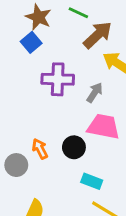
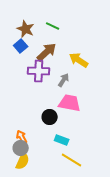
brown arrow: (98, 35) -> (47, 52), moved
orange arrow: (40, 149) -> (22, 137), moved
gray circle: (16, 165) -> (21, 148), moved

